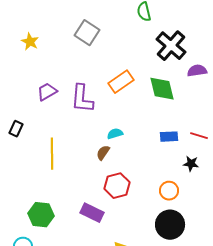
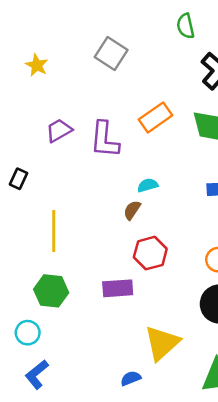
yellow line: (52, 154) -> (54, 231), moved
purple rectangle: (92, 213) -> (118, 288), turned -30

